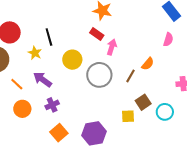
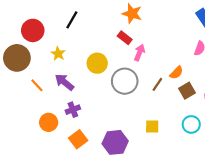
black line: (49, 37) -> (72, 20), moved, turned 42
brown square: (143, 102) -> (187, 91), moved
orange circle: (22, 109) -> (49, 122), moved

